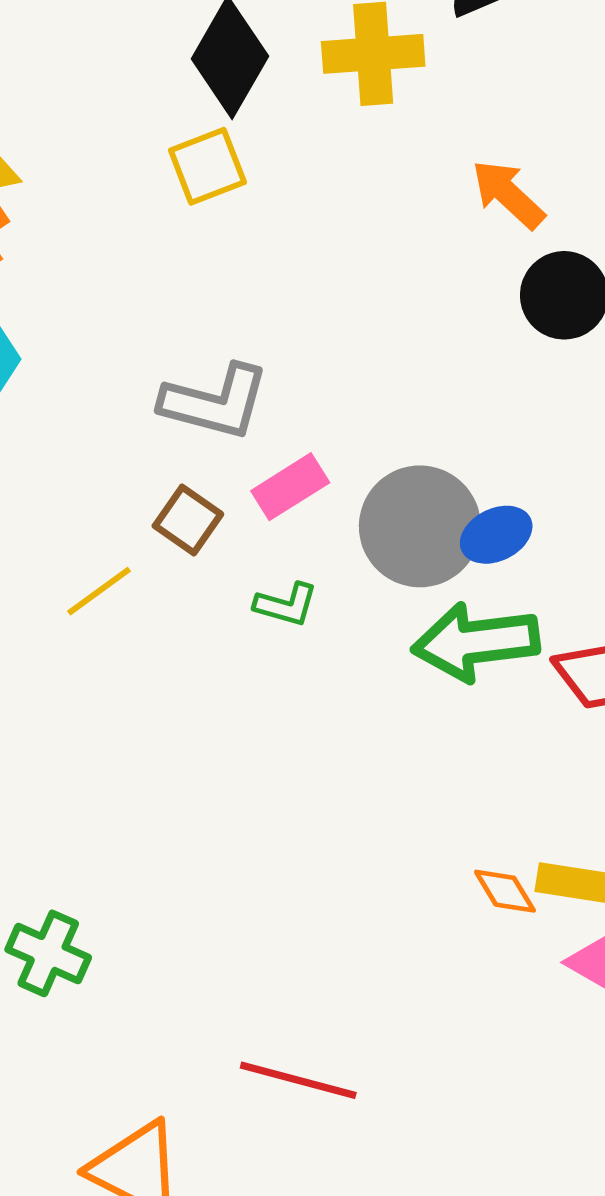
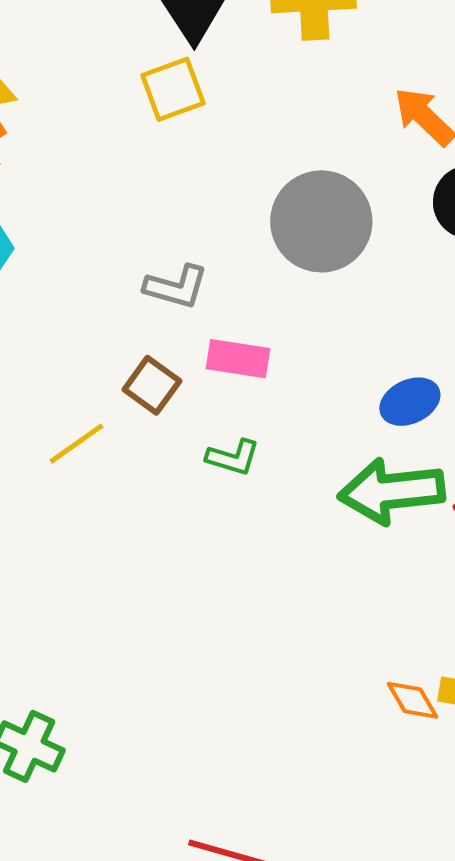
gray L-shape: (215, 402) -> (176, 287), size x0.7
pink rectangle: (290, 487) -> (238, 359), turned 40
gray circle: (420, 526) -> (321, 221), moved

